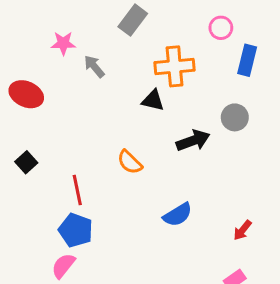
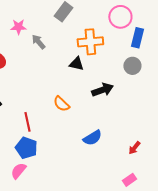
pink circle: (221, 28) -> (120, 17), size x1.5
gray circle: (235, 117) -> (132, 66), moved

